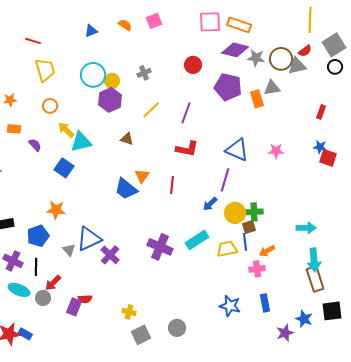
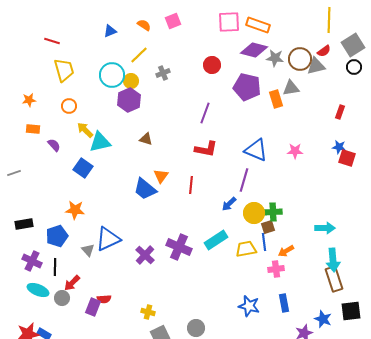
yellow line: (151, 110) -> (139, 55), moved
purple cross: (110, 255) -> (145, 255), moved

